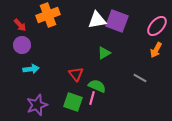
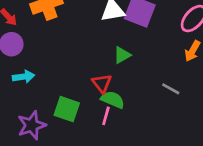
red triangle: (76, 74) -> (102, 83), moved
green square: (73, 102) -> (67, 109), moved

